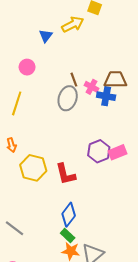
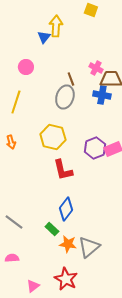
yellow arrow: (73, 24) -> (56, 26), moved, turned -60
pink cross: (92, 87) -> (96, 68), moved
yellow hexagon: (33, 168) -> (53, 137), moved
green rectangle: (68, 235) -> (52, 229), moved

